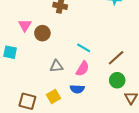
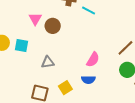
cyan line: (84, 48) -> (89, 11), moved
gray triangle: (56, 66) -> (48, 62), moved

